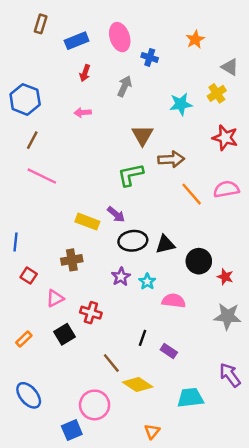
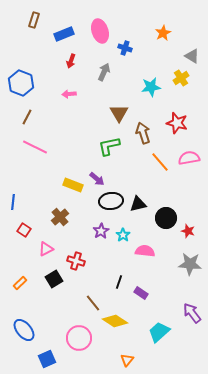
red star: (225, 138) -> (177, 123), moved
brown arrow: (171, 159) -> (143, 133), turned -105
brown cross: (72, 260) -> (60, 217), turned -30
cyan trapezoid: (190, 398) -> (159, 332), turned -35
blue square: (72, 430) -> (47, 359), moved

